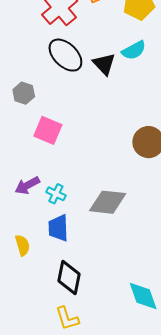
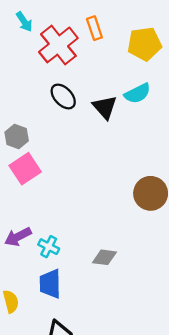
black ellipse: (65, 55) -> (63, 96), size x0.7
pink square: (48, 130) -> (25, 169), moved, turned 32
gray diamond: (108, 202) -> (104, 257), size x0.6

